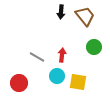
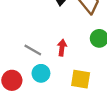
cyan circle: (57, 76) -> (41, 73), moved

